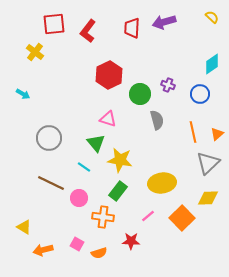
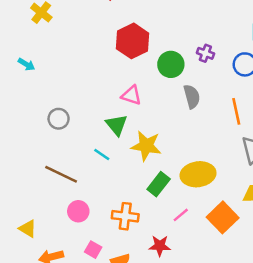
gray circle: (49, 138) -> (59, 119), size x0.7
green rectangle: (118, 191) -> (159, 184), moved
pink circle: (79, 198) -> (78, 211), moved

